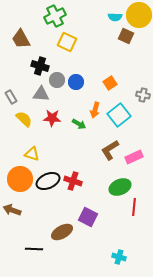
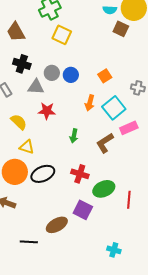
black cross: (40, 66) -> (22, 64), moved
yellow semicircle: (24, 119) -> (19, 122), moved
green arrow: (79, 124) -> (74, 136), moved, turned 72
pink rectangle: (134, 157) -> (129, 128), moved
red cross: (73, 181) -> (80, 174), moved
green ellipse: (120, 187) -> (104, 189), moved

